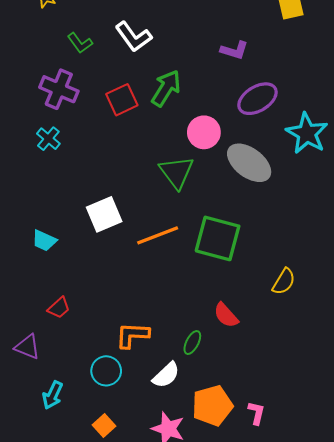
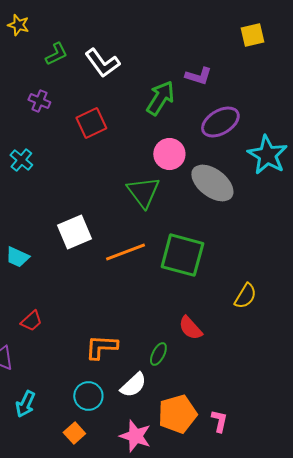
green L-shape: (80, 43) -> (56, 54), moved, turned -80
green arrow: (166, 88) -> (160, 98), moved
purple cross: (59, 89) -> (39, 101), moved, size x0.6
cyan circle: (106, 371) -> (88, 396), moved

